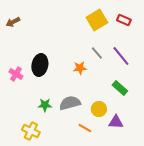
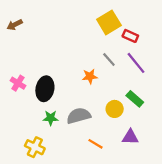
red rectangle: (124, 20) -> (130, 36), moved
black ellipse: (40, 65) -> (45, 89), moved
yellow circle: (99, 109) -> (115, 109), moved

